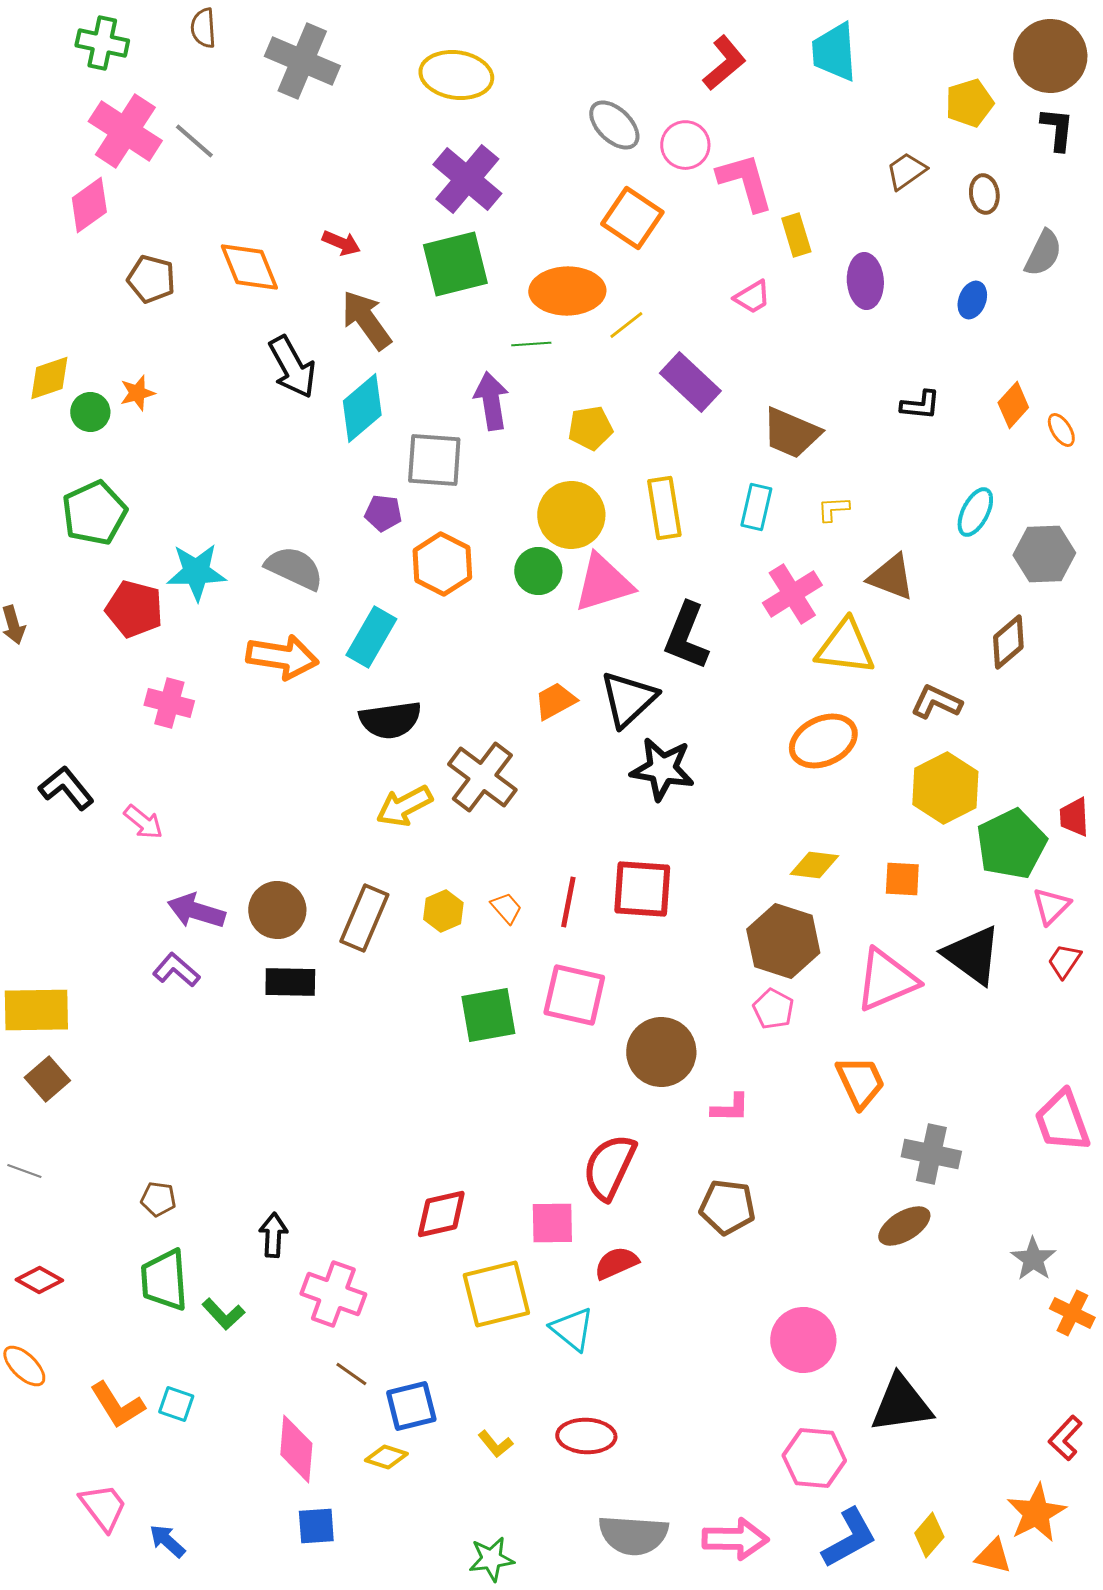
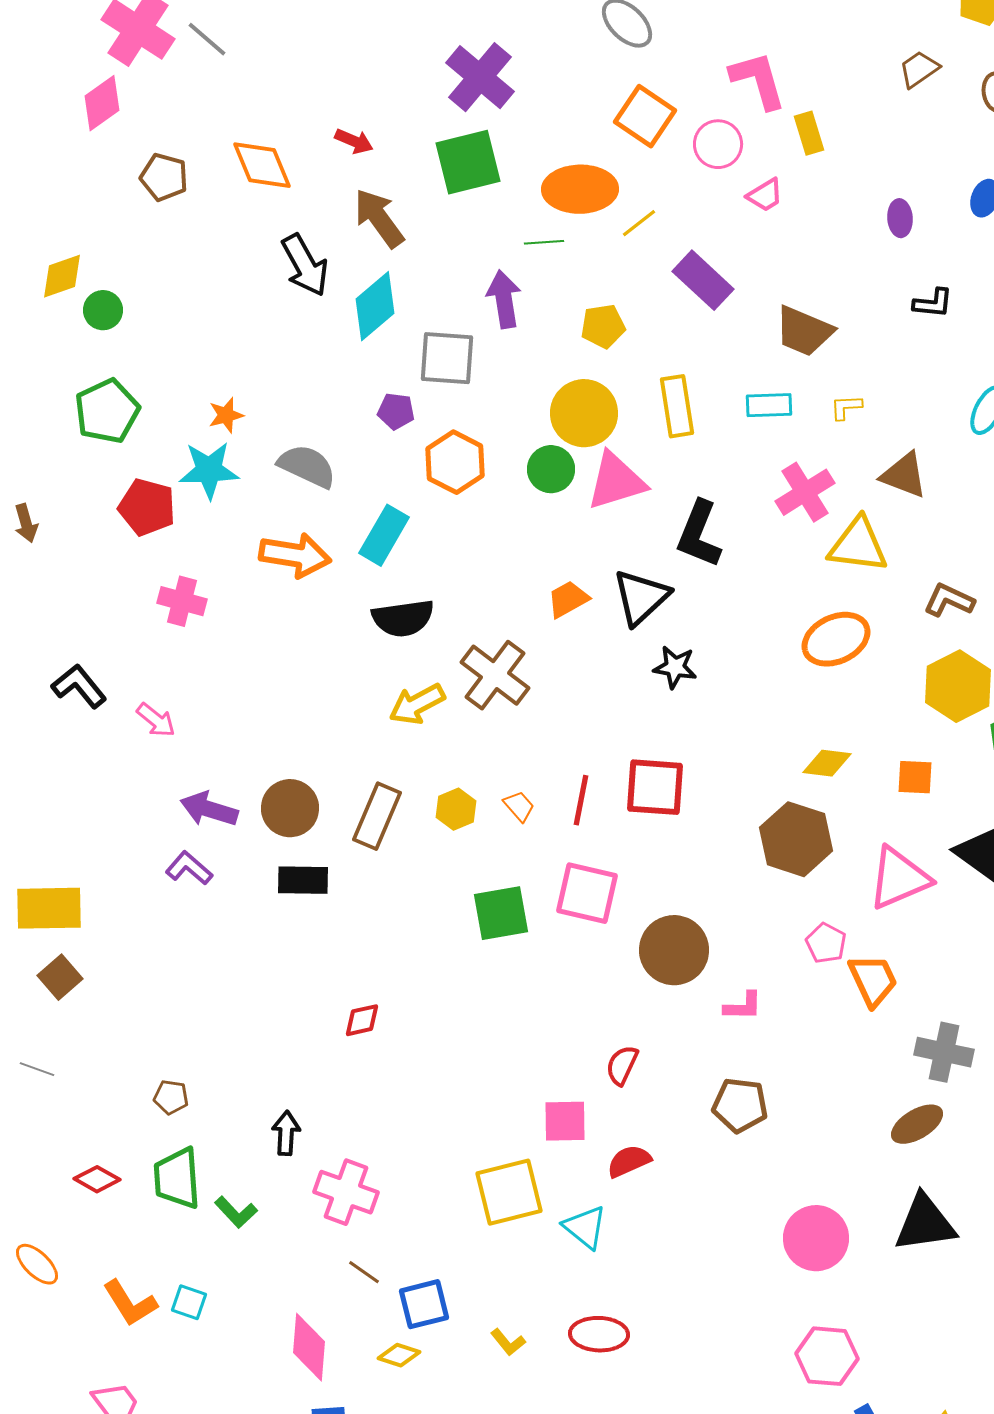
pink circle: (685, 145) -> (718, 144), moved
purple ellipse: (865, 281) -> (900, 218), moved, size x0.7
orange star: (137, 393) -> (226, 415), moved
cyan rectangle: (756, 507) -> (769, 405), turned 75
black star: (662, 769) -> (675, 667), size x0.7
pink pentagon: (773, 1009) -> (826, 943), moved
red semicircle: (609, 1167) -> (622, 1065), size x0.6
red diamond: (441, 1214) -> (362, 1020), moved, size x0.7
red diamond: (39, 1280) -> (97, 1179), moved
black triangle: (901, 1404) -> (925, 1223), moved

